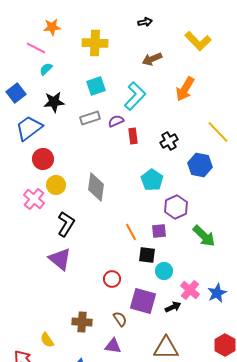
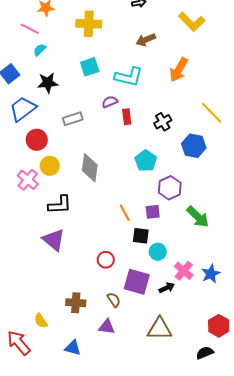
cyan L-shape: (135, 96) -> (129, 77), turned 60
gray rectangle: (90, 118) -> (73, 119), moved
black L-shape: (66, 224) -> (60, 205), turned 55

